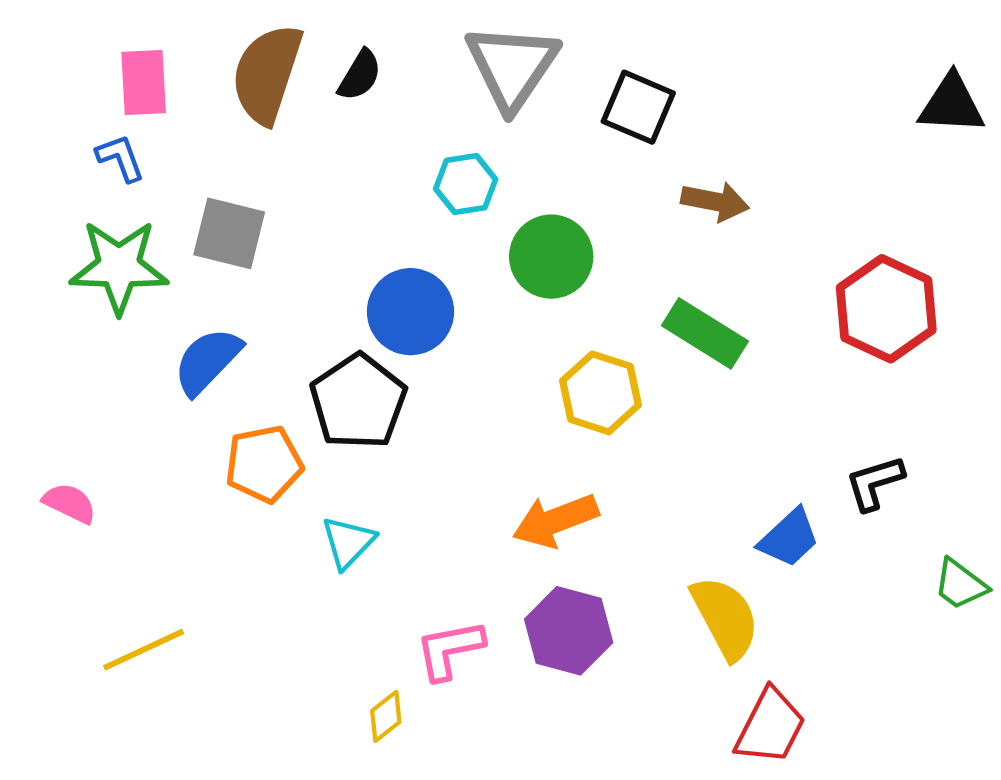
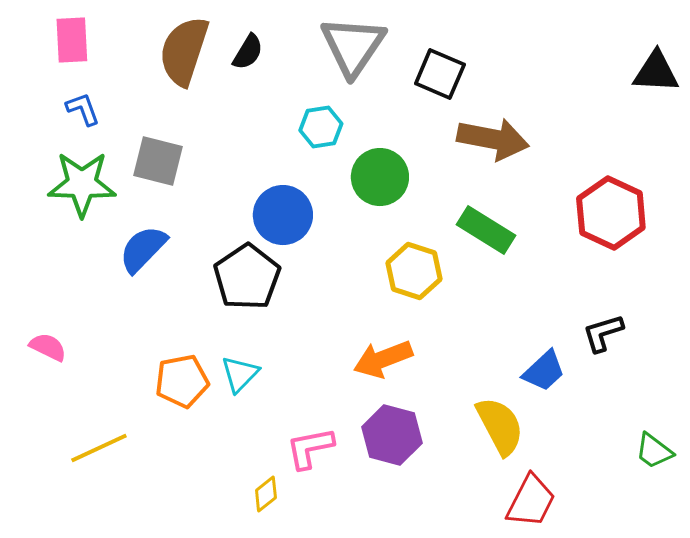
pink rectangle: (144, 82) -> (72, 40), moved
brown arrow: (715, 201) -> (493, 139), size x1.5
orange pentagon: (264, 464) -> (182, 381), moved
green trapezoid: (960, 584) -> (654, 451), moved

